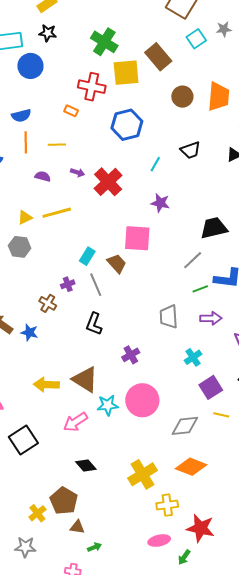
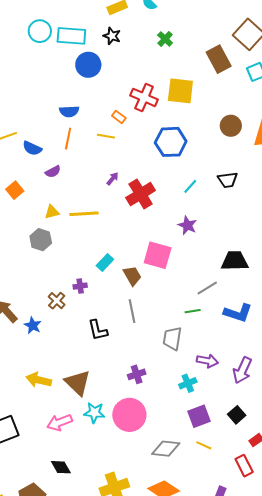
green cross: (104, 42) -> (165, 39), moved, size x0.6
brown rectangle: (158, 57) -> (219, 59), moved
yellow line: (57, 145) -> (106, 136), moved
purple arrow: (78, 173) -> (113, 179), turned -80
purple semicircle: (43, 176) -> (53, 172), moved, turned 126
gray line: (96, 285) -> (132, 311), moved
green line: (200, 289) -> (193, 311), moved
purple arrow: (211, 318) -> (207, 361), moved
black L-shape: (94, 324) -> (98, 330), turned -45
purple cross: (131, 355) -> (137, 374), moved

